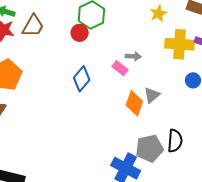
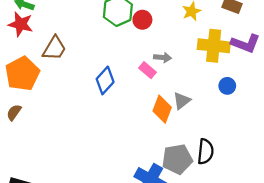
brown trapezoid: (33, 26) -> (54, 48), moved
red circle: (80, 33) -> (142, 20), moved

